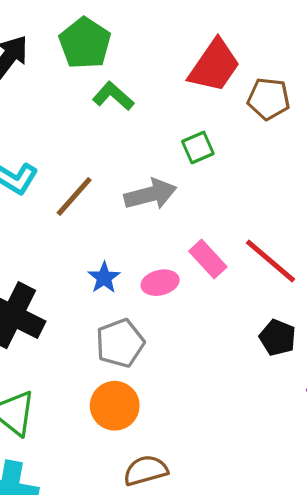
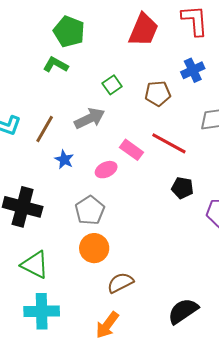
green pentagon: (85, 43) -> (69, 31), moved
red trapezoid: (214, 66) -> (144, 30), moved
brown pentagon: (269, 99) -> (158, 93), moved
blue star: (104, 278) -> (64, 159), moved

